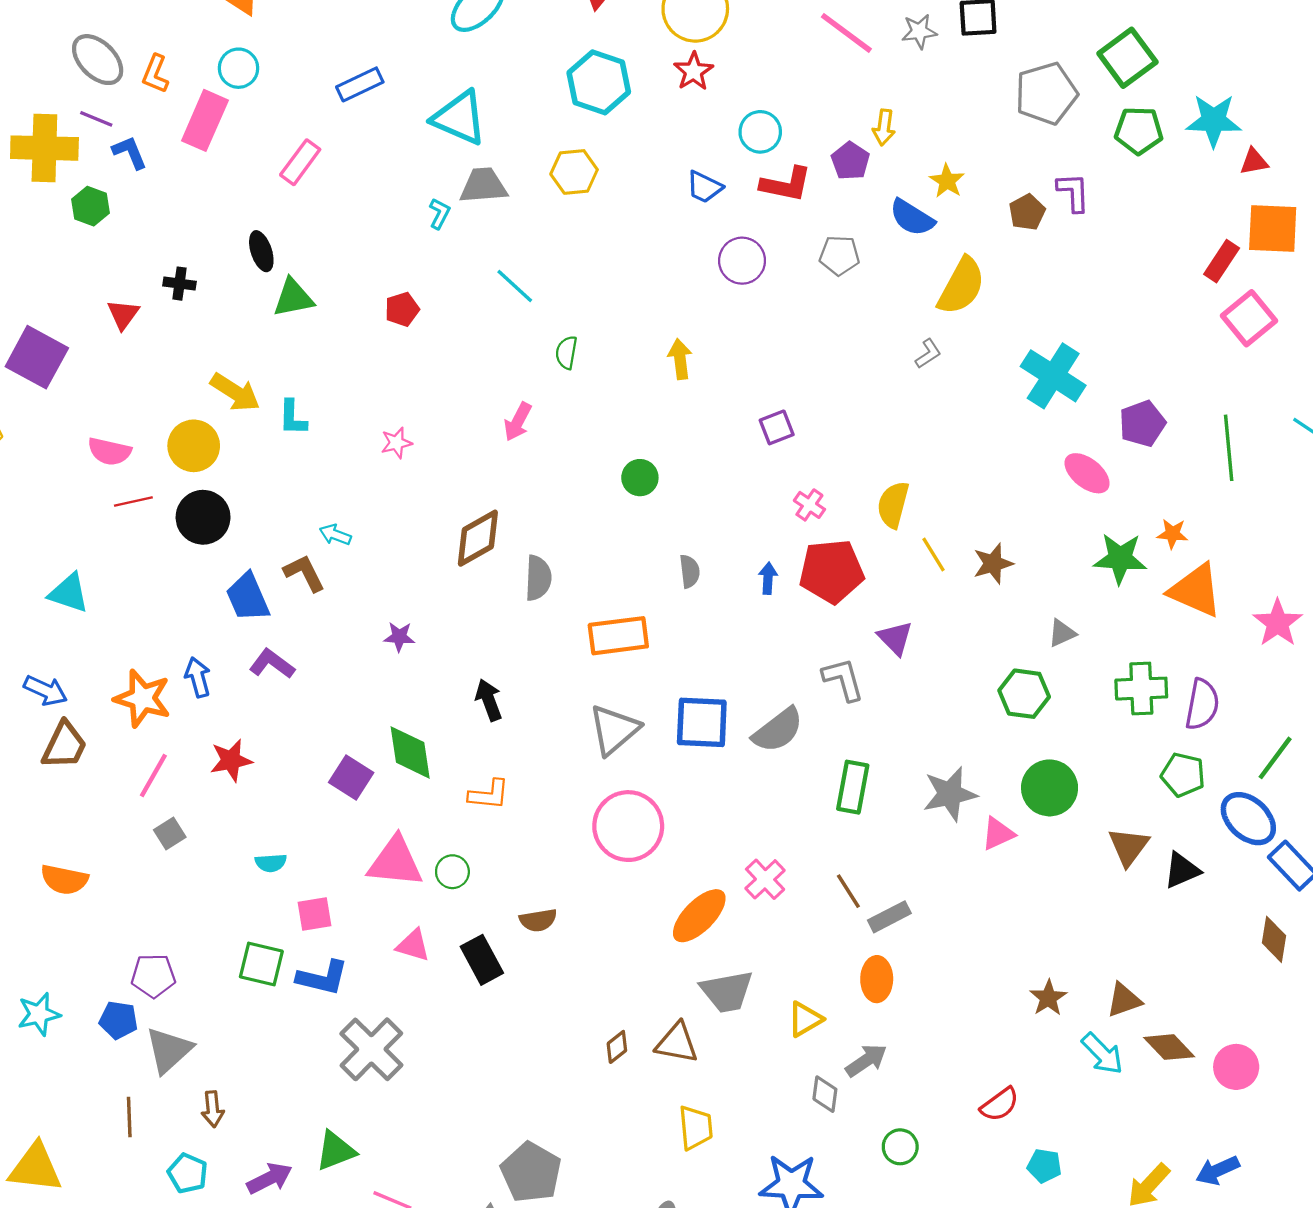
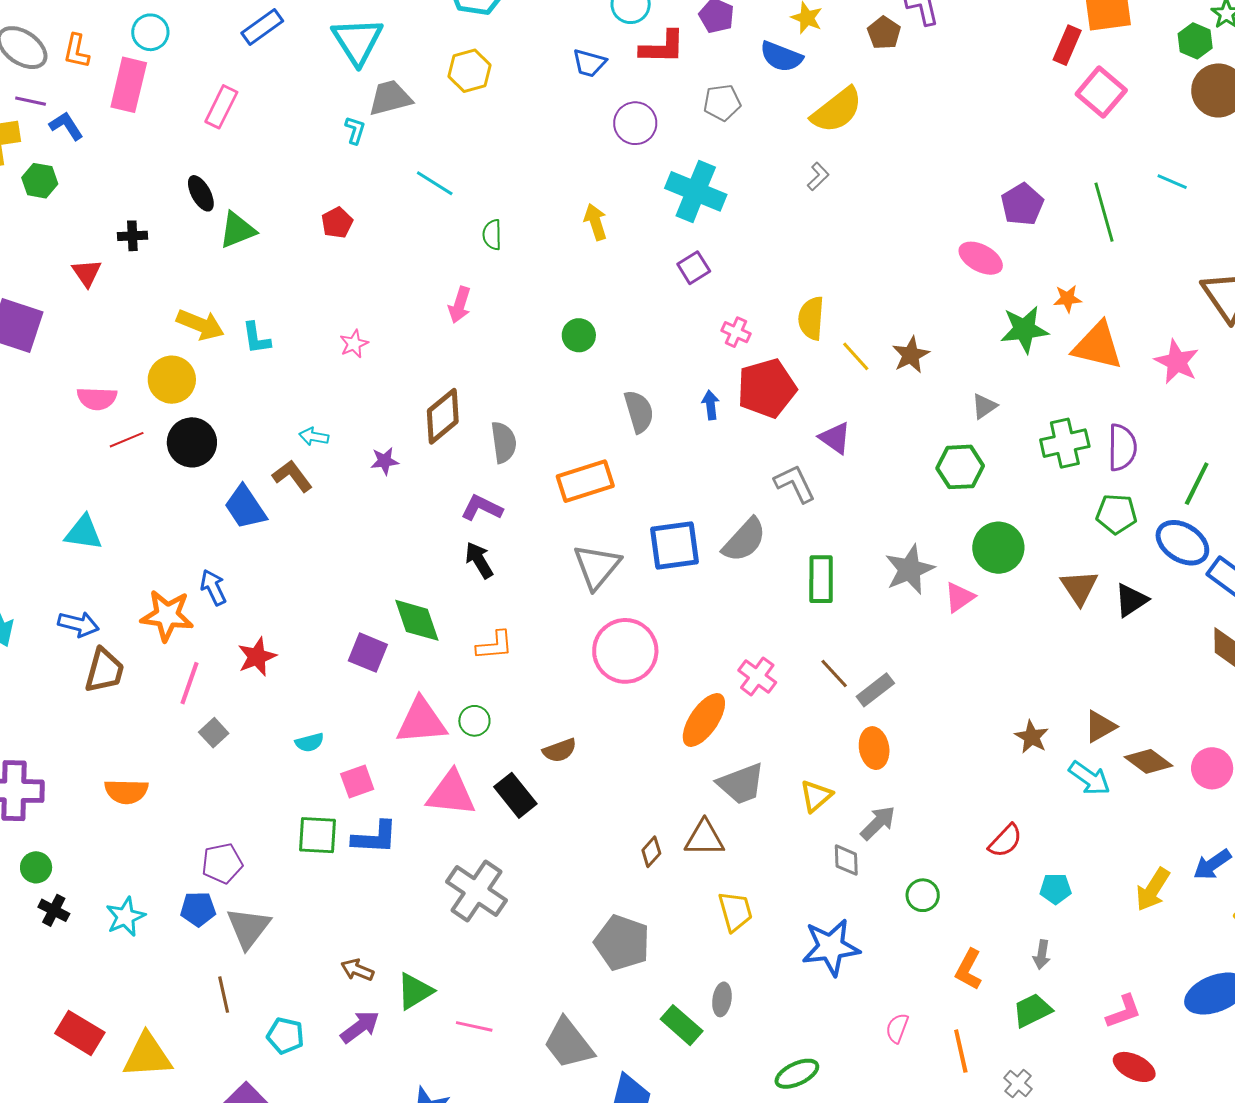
cyan triangle: (459, 118) -> (357, 41), turned 44
yellow semicircle: (961, 286) -> (837, 110), turned 34
cyan cross: (1053, 376) -> (696, 191), moved
gray semicircle: (690, 571) -> (639, 412), size x1.4
purple star: (399, 637) -> (385, 461), moved
purple L-shape: (272, 664) -> (482, 508), moved
pink triangle: (413, 945) -> (451, 793), size x1.6
gray cross: (371, 1049) -> (476, 891), moved
brown arrow: (213, 1109) -> (357, 970), moved, turned 128
gray pentagon: (531, 1172) -> (622, 943), moved

